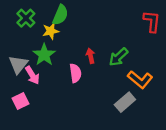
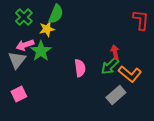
red arrow: (90, 56) -> (115, 52), moved
green arrow: (118, 57) -> (110, 66), moved
pink semicircle: (75, 73) -> (80, 68), moved
pink arrow: (32, 75) -> (25, 45), moved, turned 102

